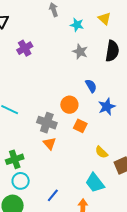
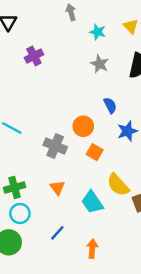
orange triangle: (50, 143) -> (57, 188), moved
yellow semicircle: (101, 152) -> (118, 185), size x1.5
cyan trapezoid: (95, 183) -> (92, 202), moved

